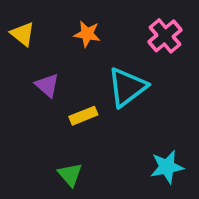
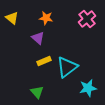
purple triangle: (47, 85) -> (38, 38), moved
cyan triangle: (127, 87) -> (67, 67), moved

